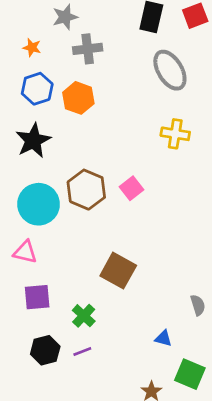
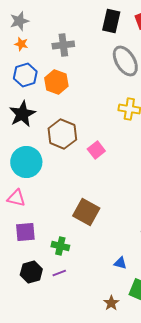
gray star: (65, 17) -> (19, 21), moved
brown hexagon: (86, 190) -> (62, 134), moved
green cross: (84, 316) -> (60, 246), turned -30

